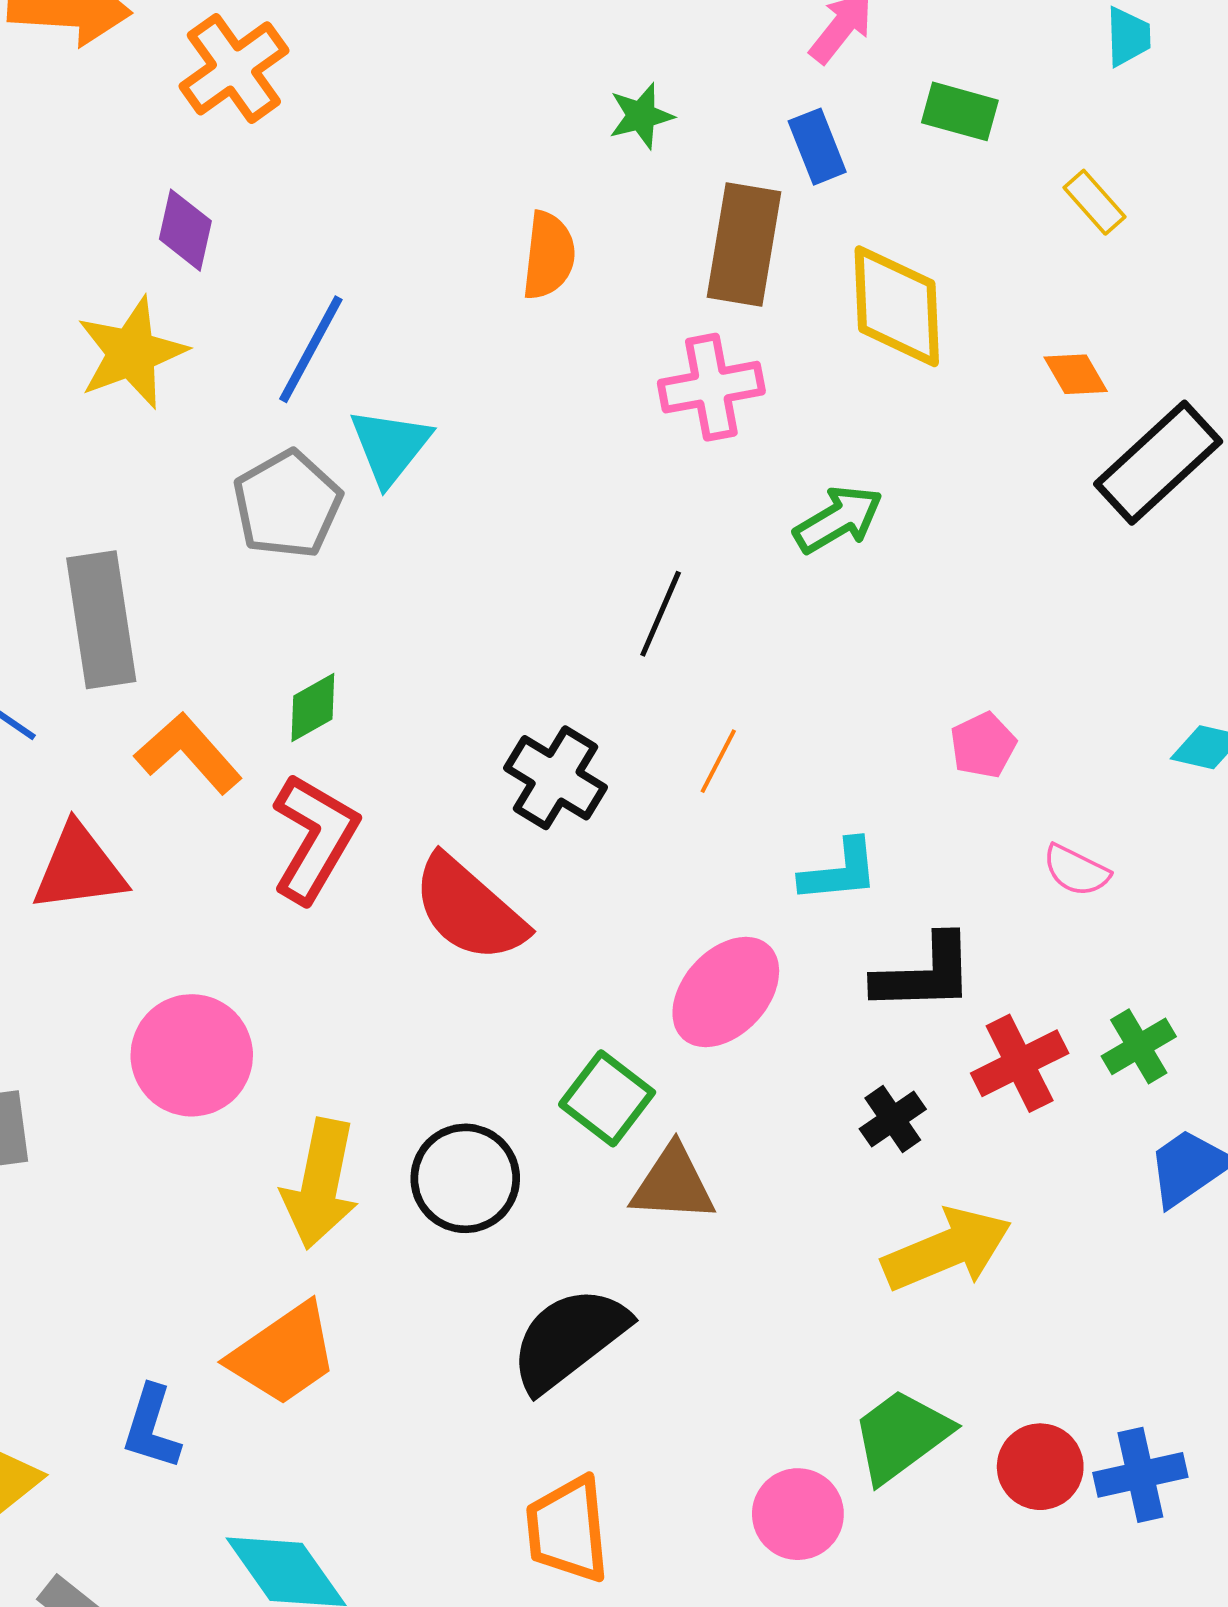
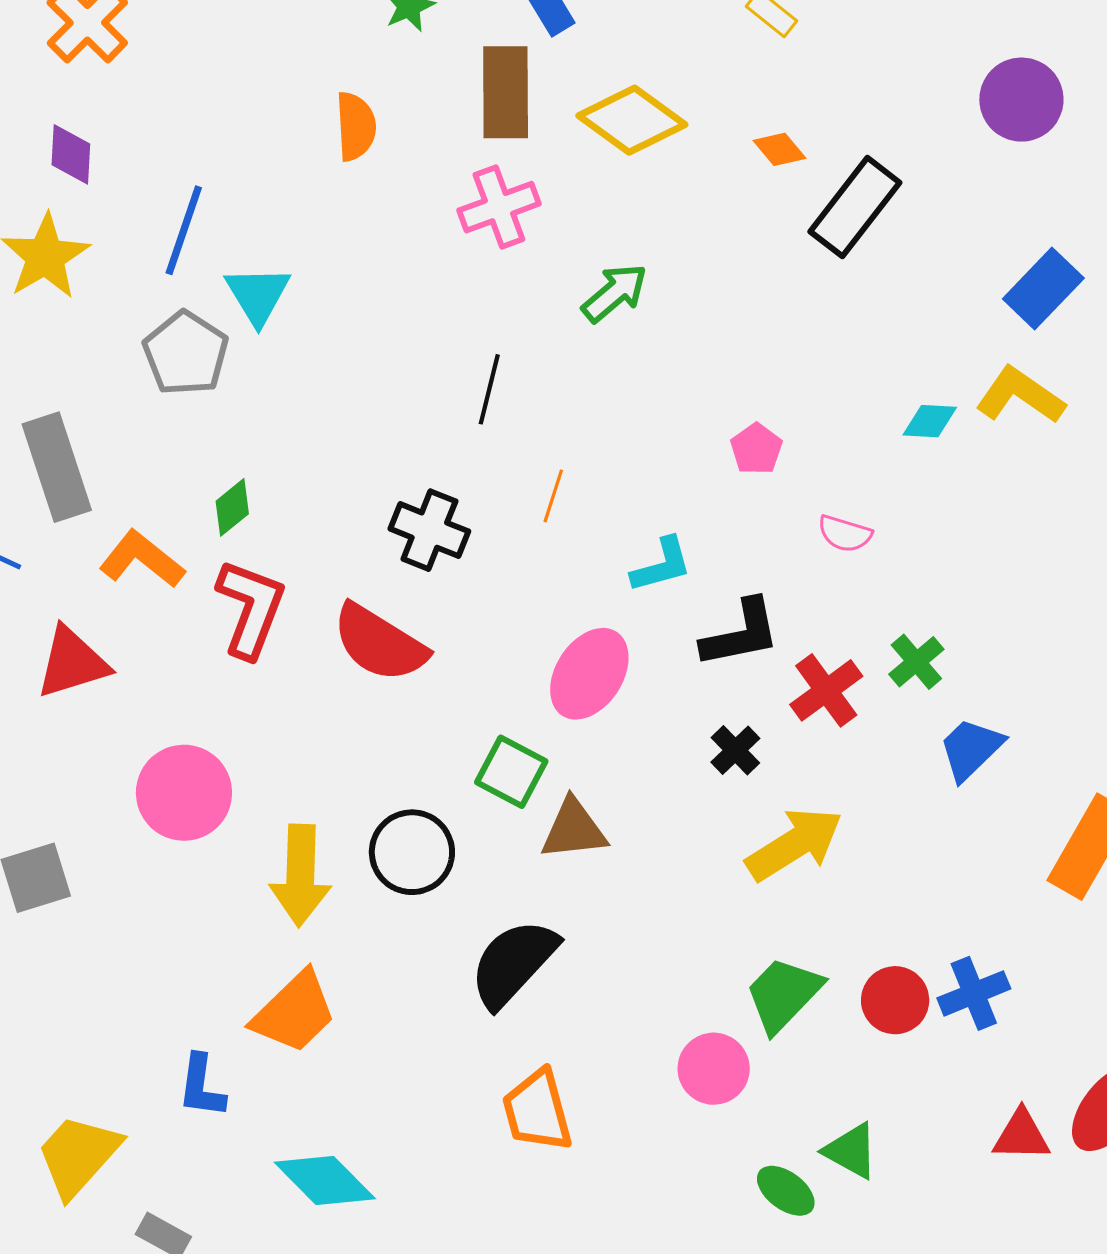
yellow diamond: (897, 306) -> (632, 120), turned -42

